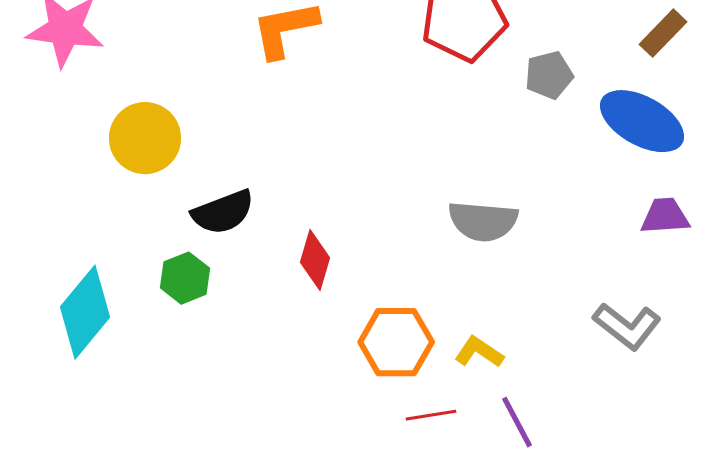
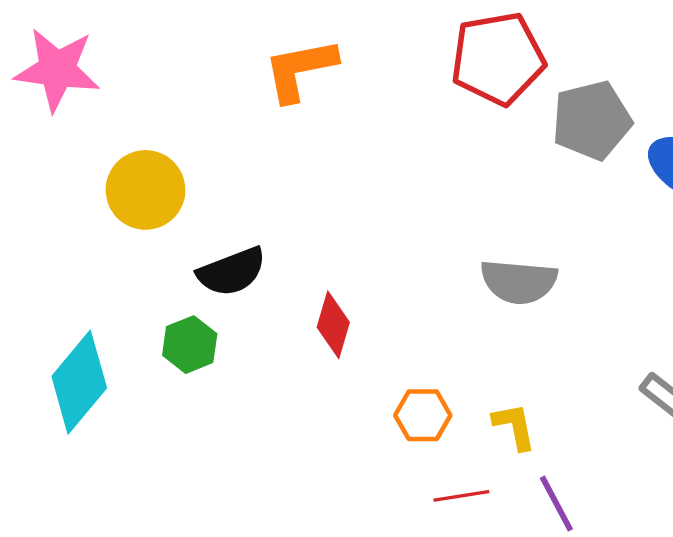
gray pentagon: (549, 75) -> (592, 120), size x1.5
orange hexagon: (396, 342) -> (423, 415), size x0.7
yellow L-shape: (479, 352) -> (514, 426), turned 45

